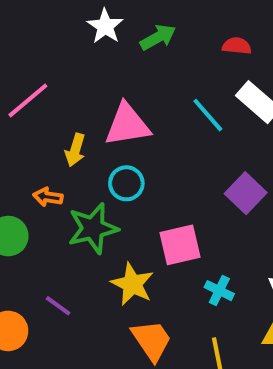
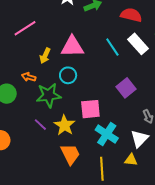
red semicircle: (237, 46) -> (131, 15), size x1.5
cyan cross: (219, 291) -> (107, 134), size x1.6
purple line: (58, 306) -> (40, 125), moved

